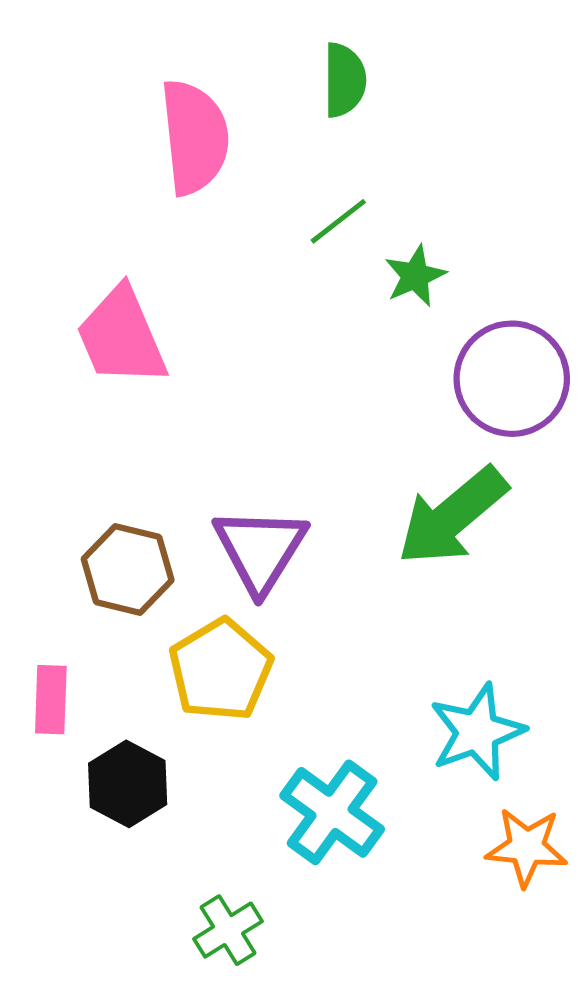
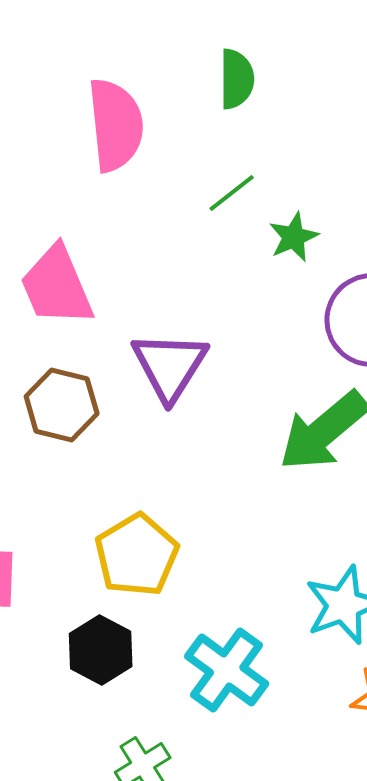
purple triangle: (260, 550) -> (170, 366), moved
brown hexagon: (128, 570) -> (62, 405), moved
black hexagon: (128, 784) -> (101, 650), moved

